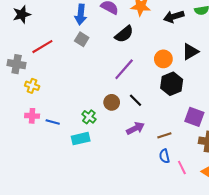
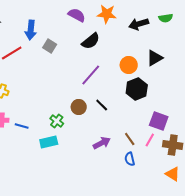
blue arrow: (81, 14) -> (31, 30), moved
purple arrow: (135, 128) -> (102, 143), moved
brown line: (164, 135) -> (130, 139), turned 72
pink line: (182, 168) -> (150, 140), moved, turned 56

